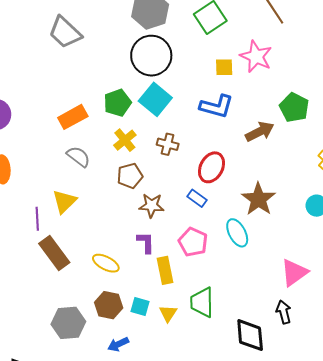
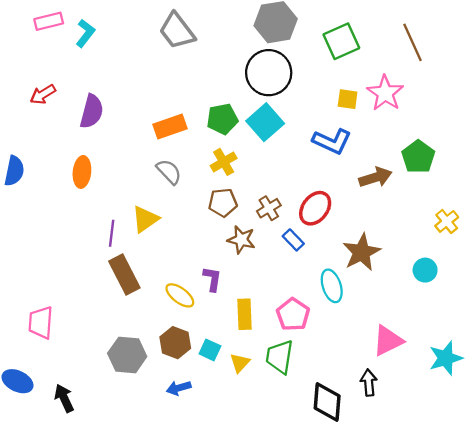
brown cross: (168, 144) -> (269, 208), moved, turned 35
purple L-shape: (146, 242) -> (212, 279), moved
pink pentagon: (193, 242) -> (293, 314), moved

